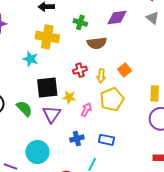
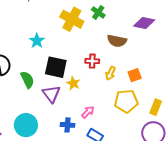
green cross: (80, 22) -> (98, 12), moved
cyan star: (30, 59) -> (37, 41), moved
yellow pentagon: (112, 99) -> (126, 101), moved
pink arrow: (86, 110) -> (88, 112), moved
purple triangle: (52, 114) -> (51, 94), turned -30

